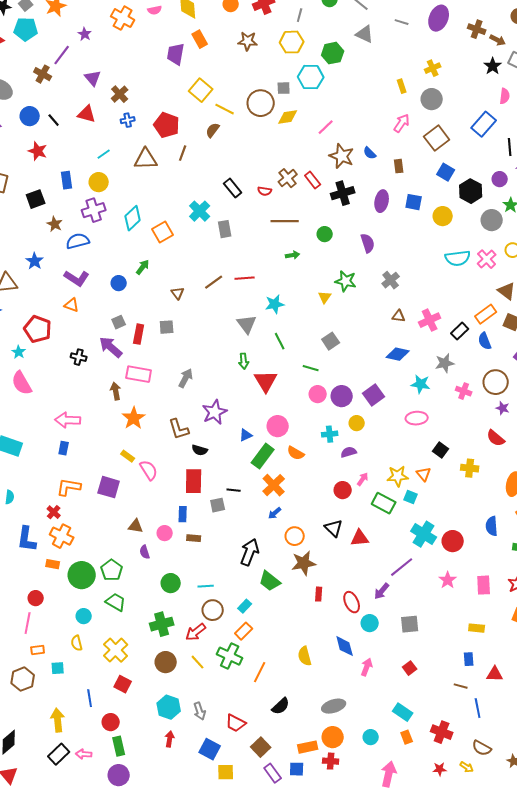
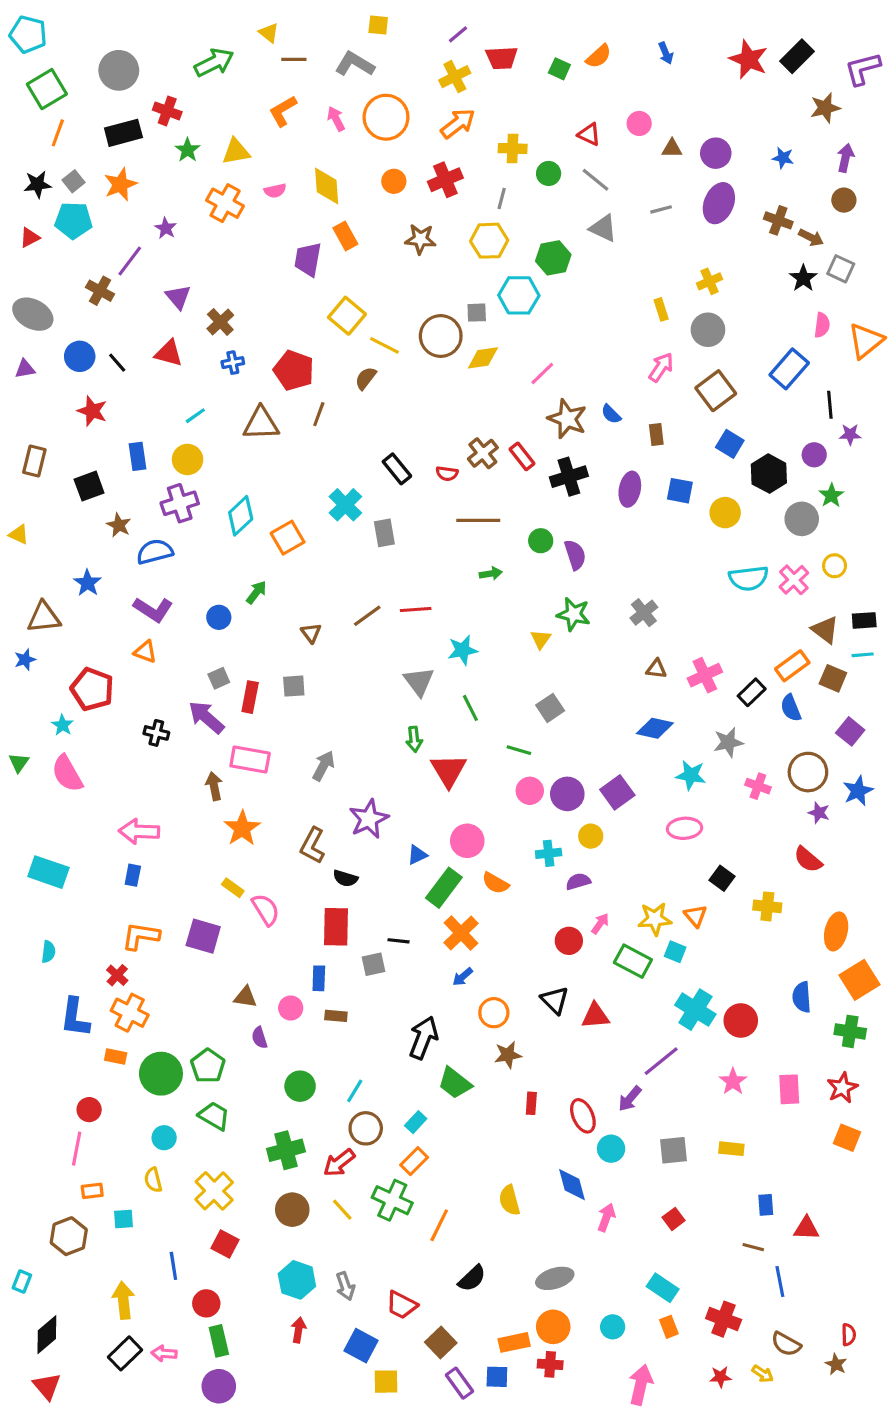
gray line: (402, 22) -> (661, 209), turned -32
purple semicircle: (368, 243) -> (575, 555), moved
brown L-shape: (179, 429) -> (313, 845), turned 45
brown star: (304, 563) -> (508, 1055), size x0.7
cyan line: (206, 586) -> (355, 1091), turned -56
yellow rectangle: (477, 628) -> (731, 1149), moved

